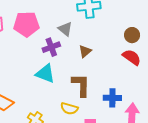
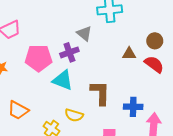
pink pentagon: (26, 24) -> (39, 58), moved
brown triangle: (85, 51) -> (129, 54), moved, turned 40
yellow semicircle: (69, 109) -> (74, 115), moved

